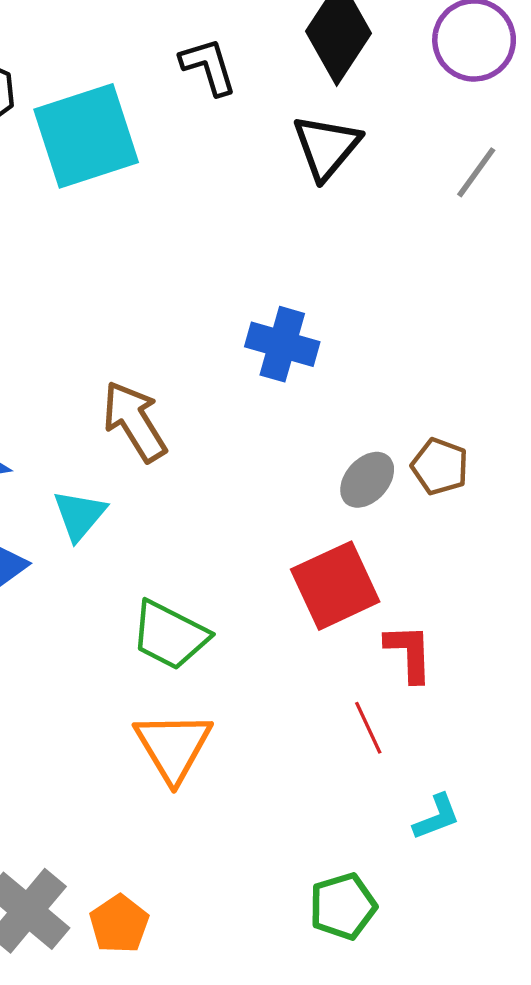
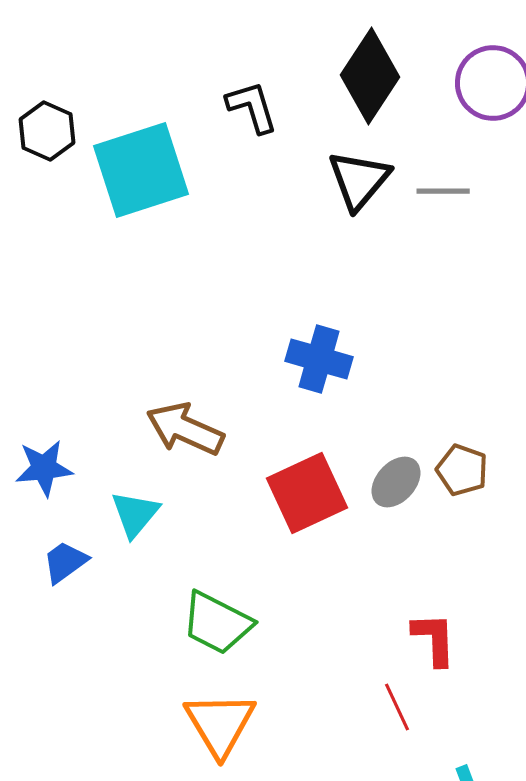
gray line: (476, 172) -> (443, 191), moved, turned 54
brown arrow: (135, 421) -> (185, 429), turned -34
red square: (335, 586) -> (307, 493), moved

